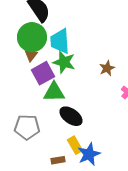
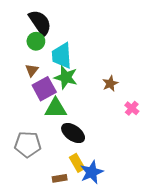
green circle: (32, 37) -> (36, 41), moved, size x0.6

